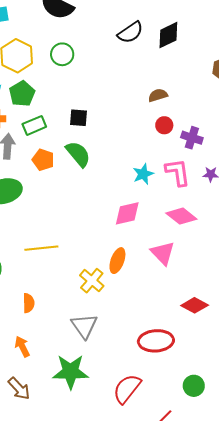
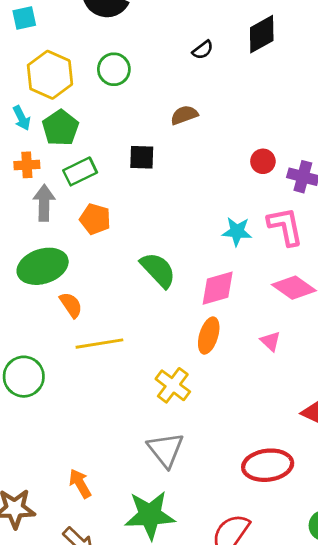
black semicircle: (130, 32) -> (203, 50), moved, size x0.6
brown semicircle: (158, 95) -> (184, 115), moved
green semicircle: (78, 154) -> (158, 270), moved
cyan star: (143, 174) -> (237, 232), turned 30
pink triangle: (163, 253) -> (270, 341), size x0.6
orange ellipse: (117, 261) -> (209, 336), moved
orange semicircle: (29, 303) -> (71, 305), moved, turned -30

